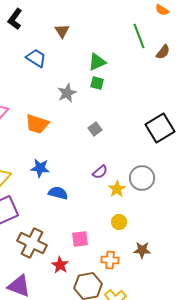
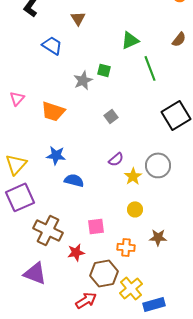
green line: (139, 36) -> (150, 68), moved
green triangle: (97, 62) -> (130, 40), moved
green square: (97, 83) -> (104, 70), moved
red star: (60, 265) -> (76, 252), turned 30

